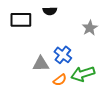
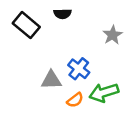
black rectangle: (21, 20) -> (26, 25), turned 40

